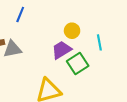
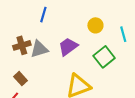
purple trapezoid: (61, 50) -> (68, 47), moved

